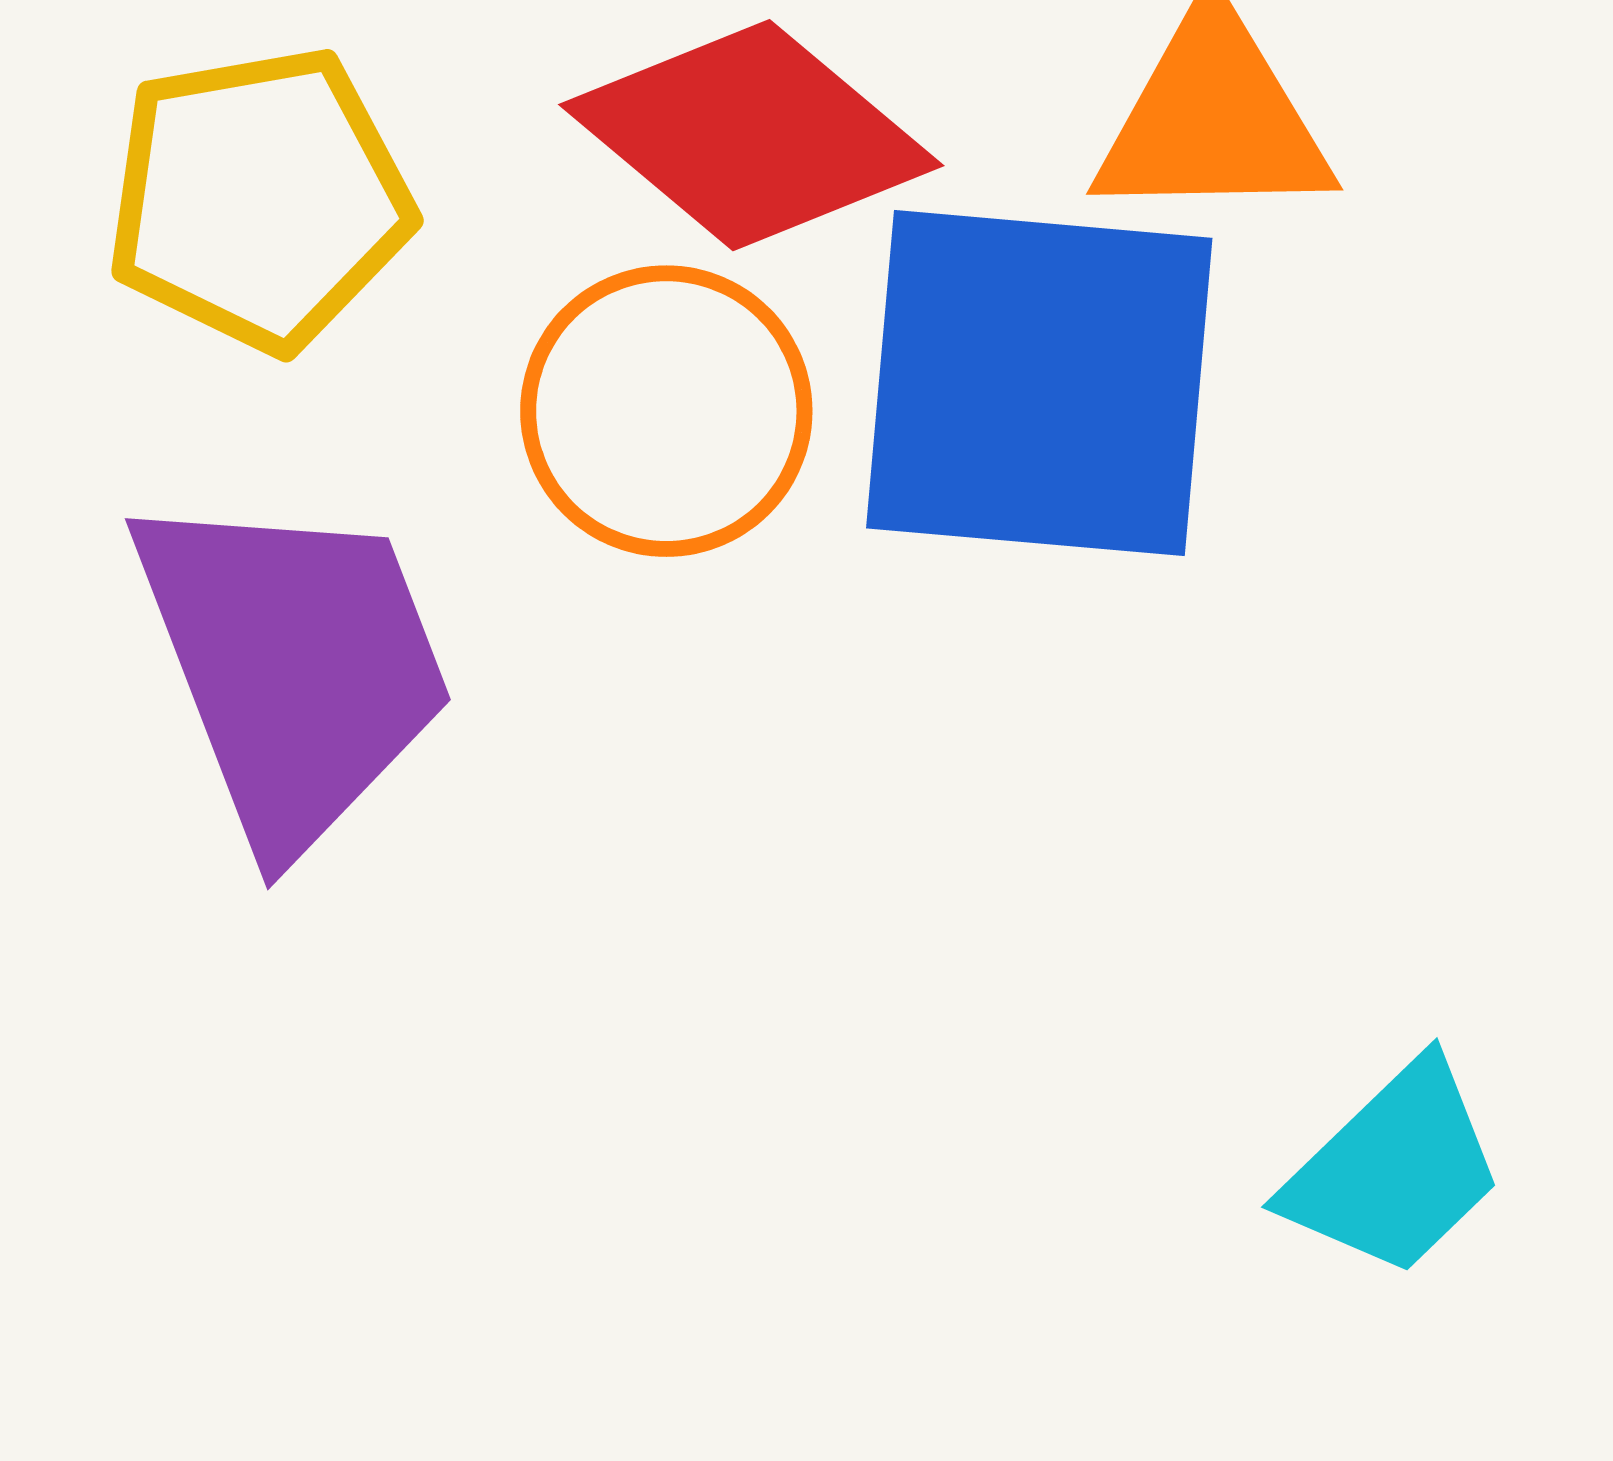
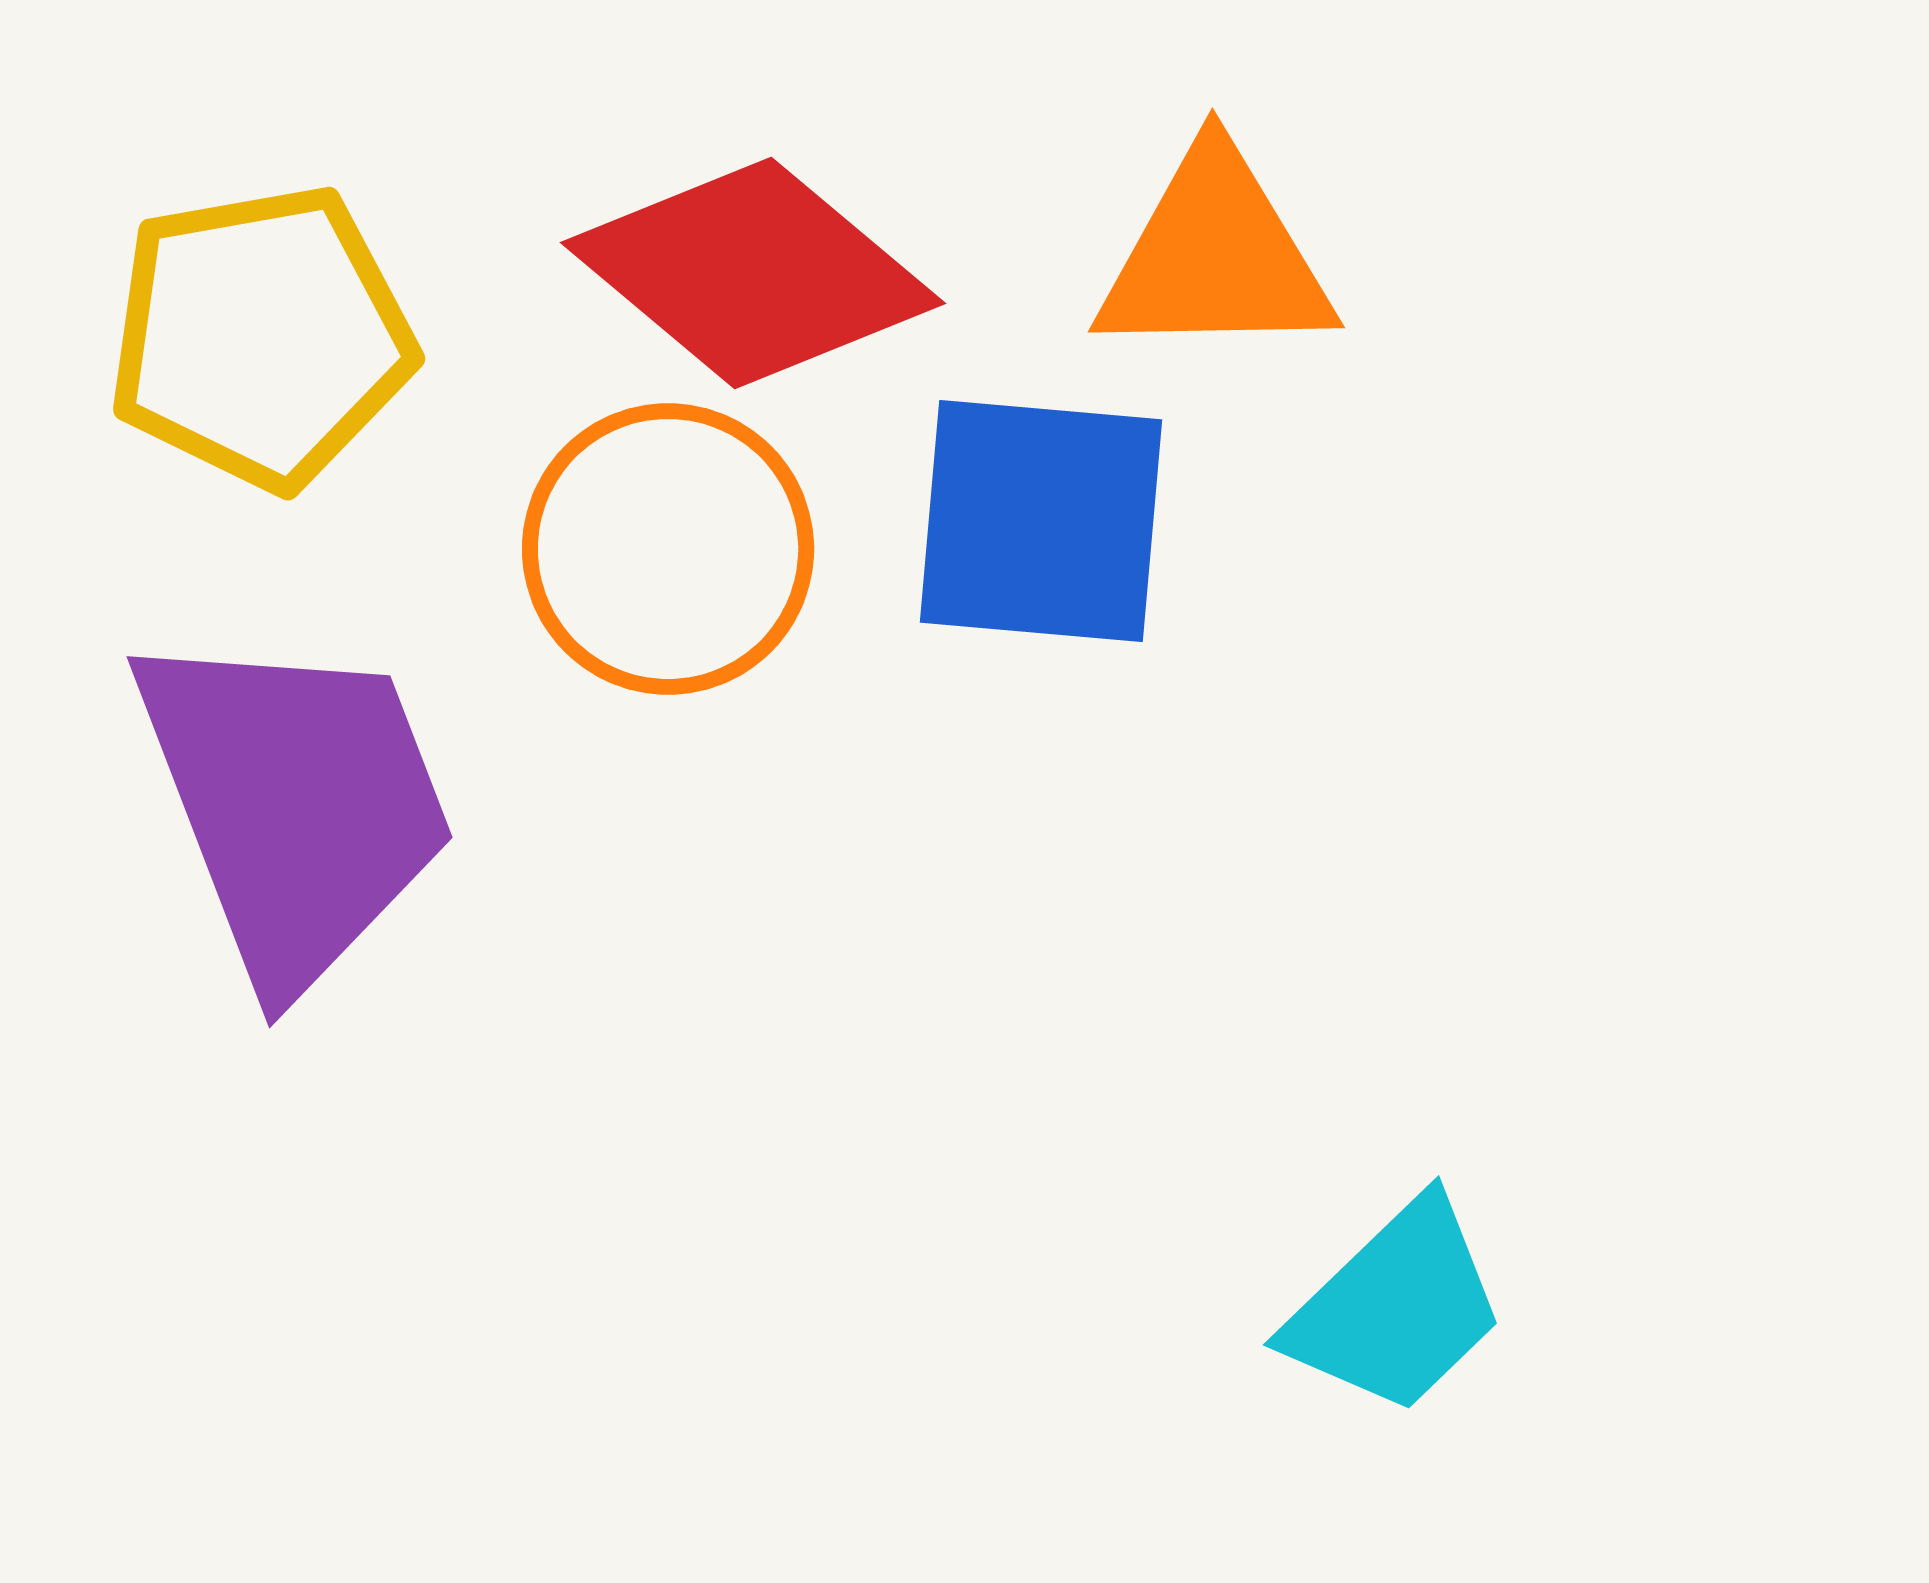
blue square: (1039, 383) -> (1041, 521), size x0.7

